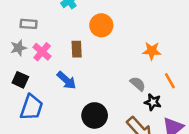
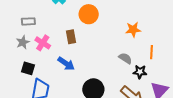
orange line: (170, 81) -> (152, 52), turned 40

